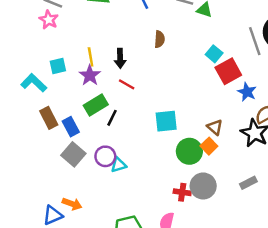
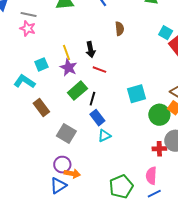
blue rectangle: (71, 127) -> (97, 118), moved
purple circle: (105, 156) -> (62, 165), moved

